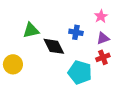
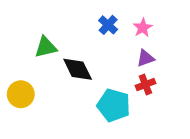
blue cross: (76, 32) -> (108, 25), moved, turned 32

